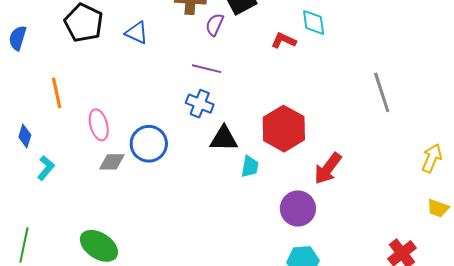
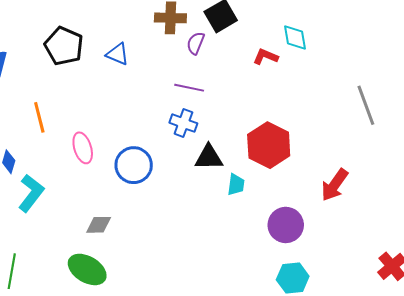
gray diamond: (112, 162) -> (99, 225), moved
cyan L-shape: (46, 168) -> (31, 193), size x1.5
red arrow: (328, 168) -> (335, 185), moved

